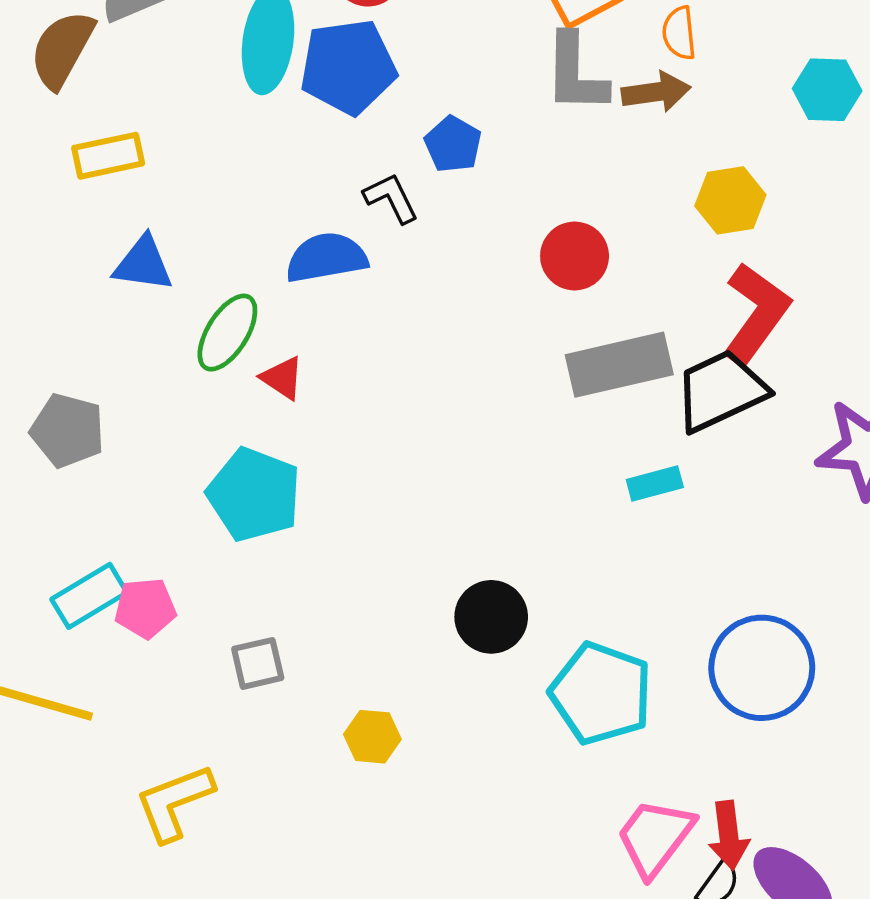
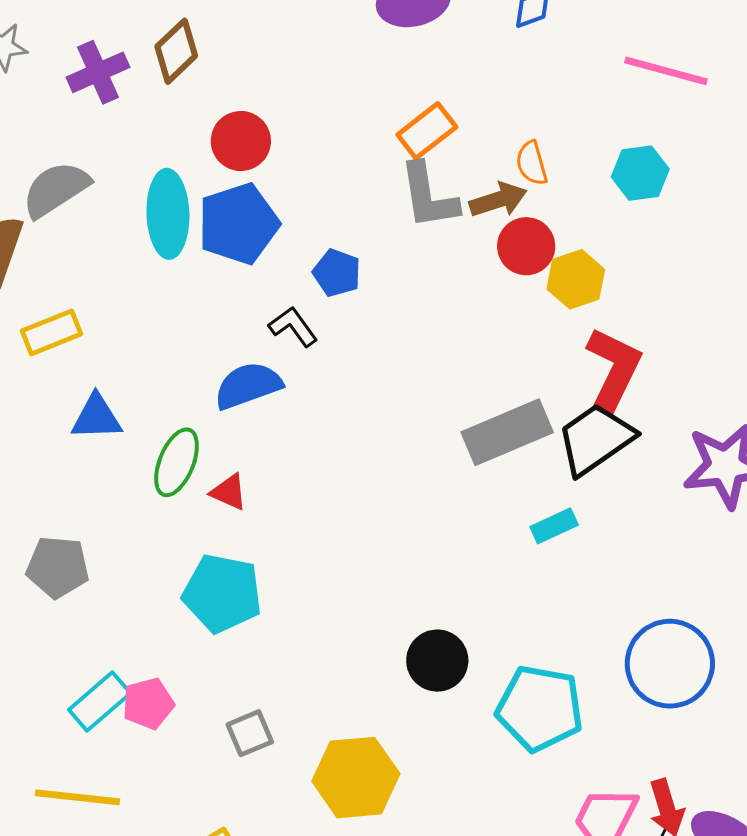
orange semicircle: (679, 33) -> (532, 163), moved
red circle: (575, 256) -> (526, 246), moved
yellow hexagon: (372, 737) -> (356, 778), size x1.8

